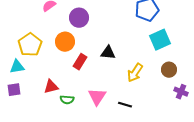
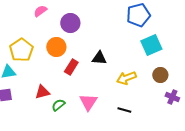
yellow arrow: (135, 73) -> (126, 78), turned 36
green semicircle: (67, 100) -> (58, 105), turned 136
black line: (125, 105) -> (124, 110), moved

